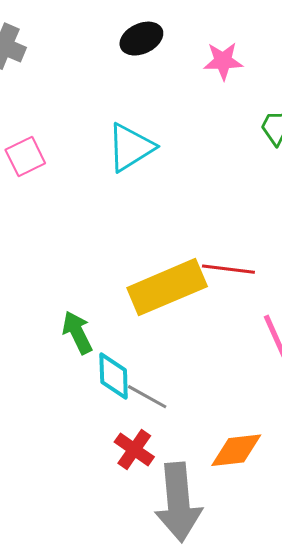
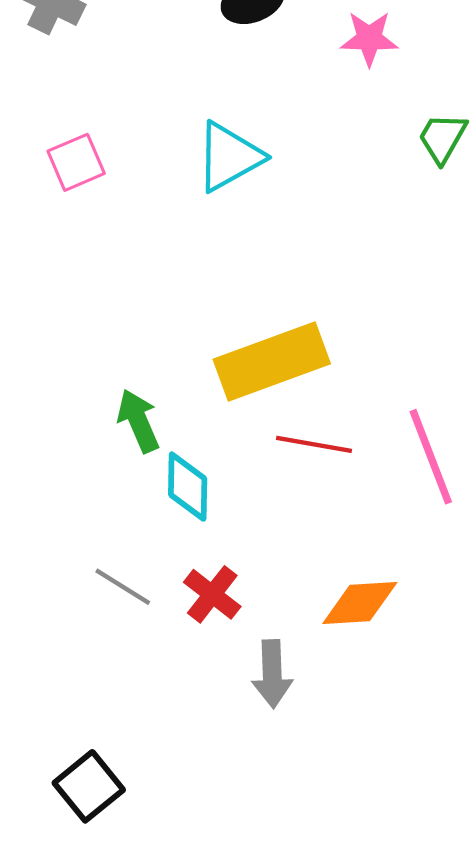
red line: (228, 269) -> (314, 444), moved
gray line: (147, 397) -> (123, 587), moved
gray arrow: (178, 502) -> (272, 674), size x0.6

